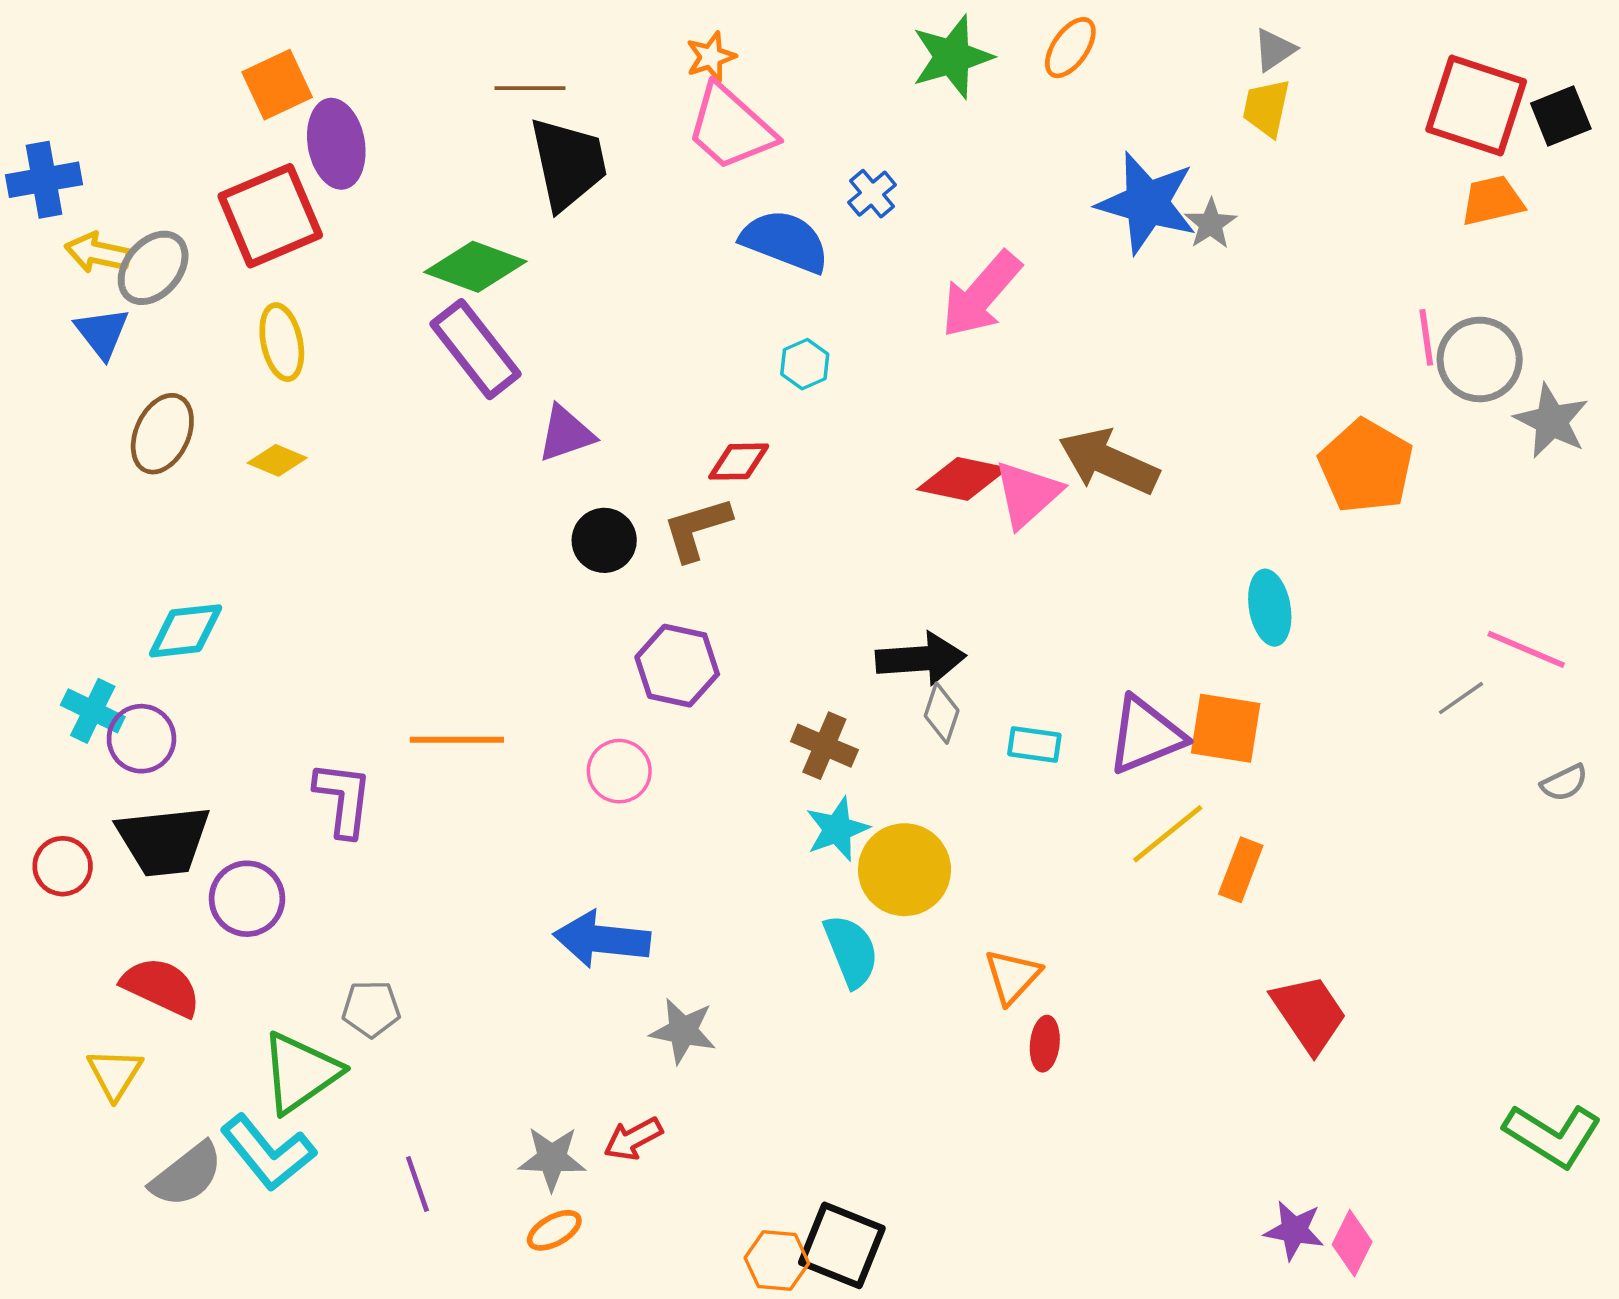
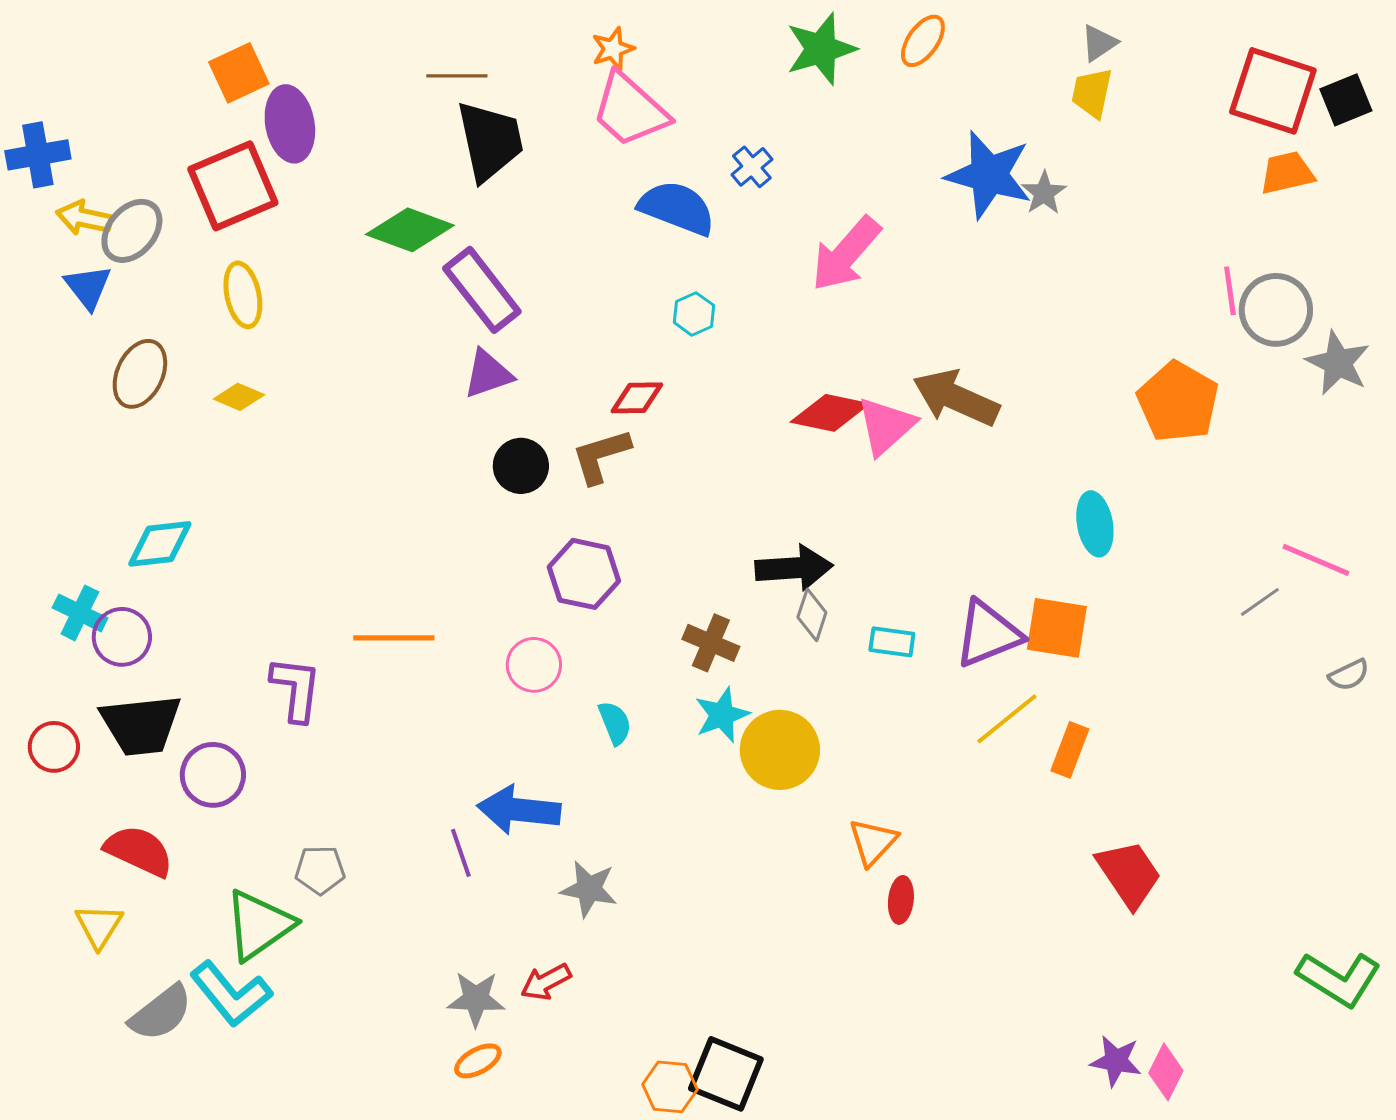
purple rectangle: (475, 349) -> (482, 290), moved
cyan semicircle: (851, 951) -> (615, 723), moved, size x0.7
purple line: (417, 1184) -> (461, 853), moved

